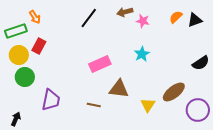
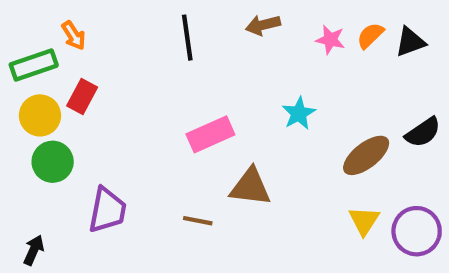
black line: (89, 18) -> (187, 38), turned -45
pink star: (143, 21) -> (330, 40), moved
brown ellipse: (174, 92) -> (366, 155), moved
yellow triangle: (148, 105) -> (364, 221), moved

